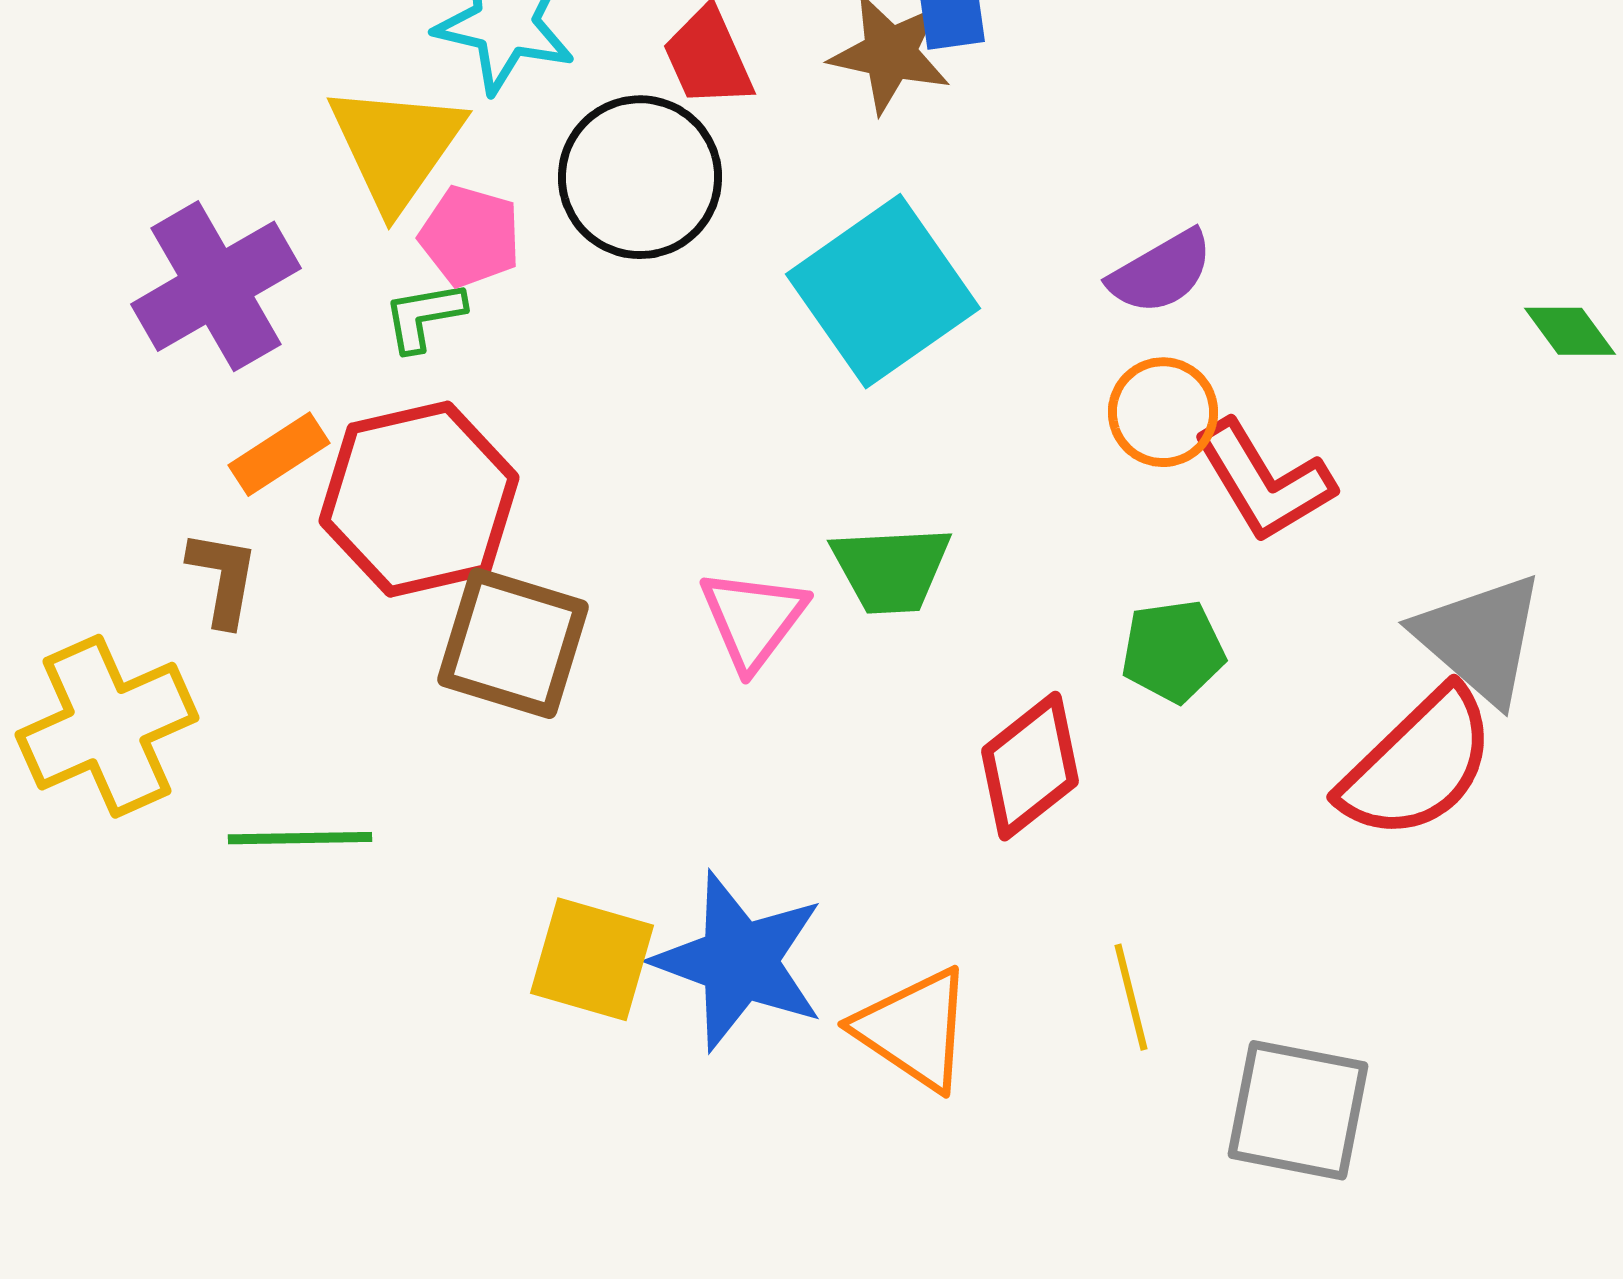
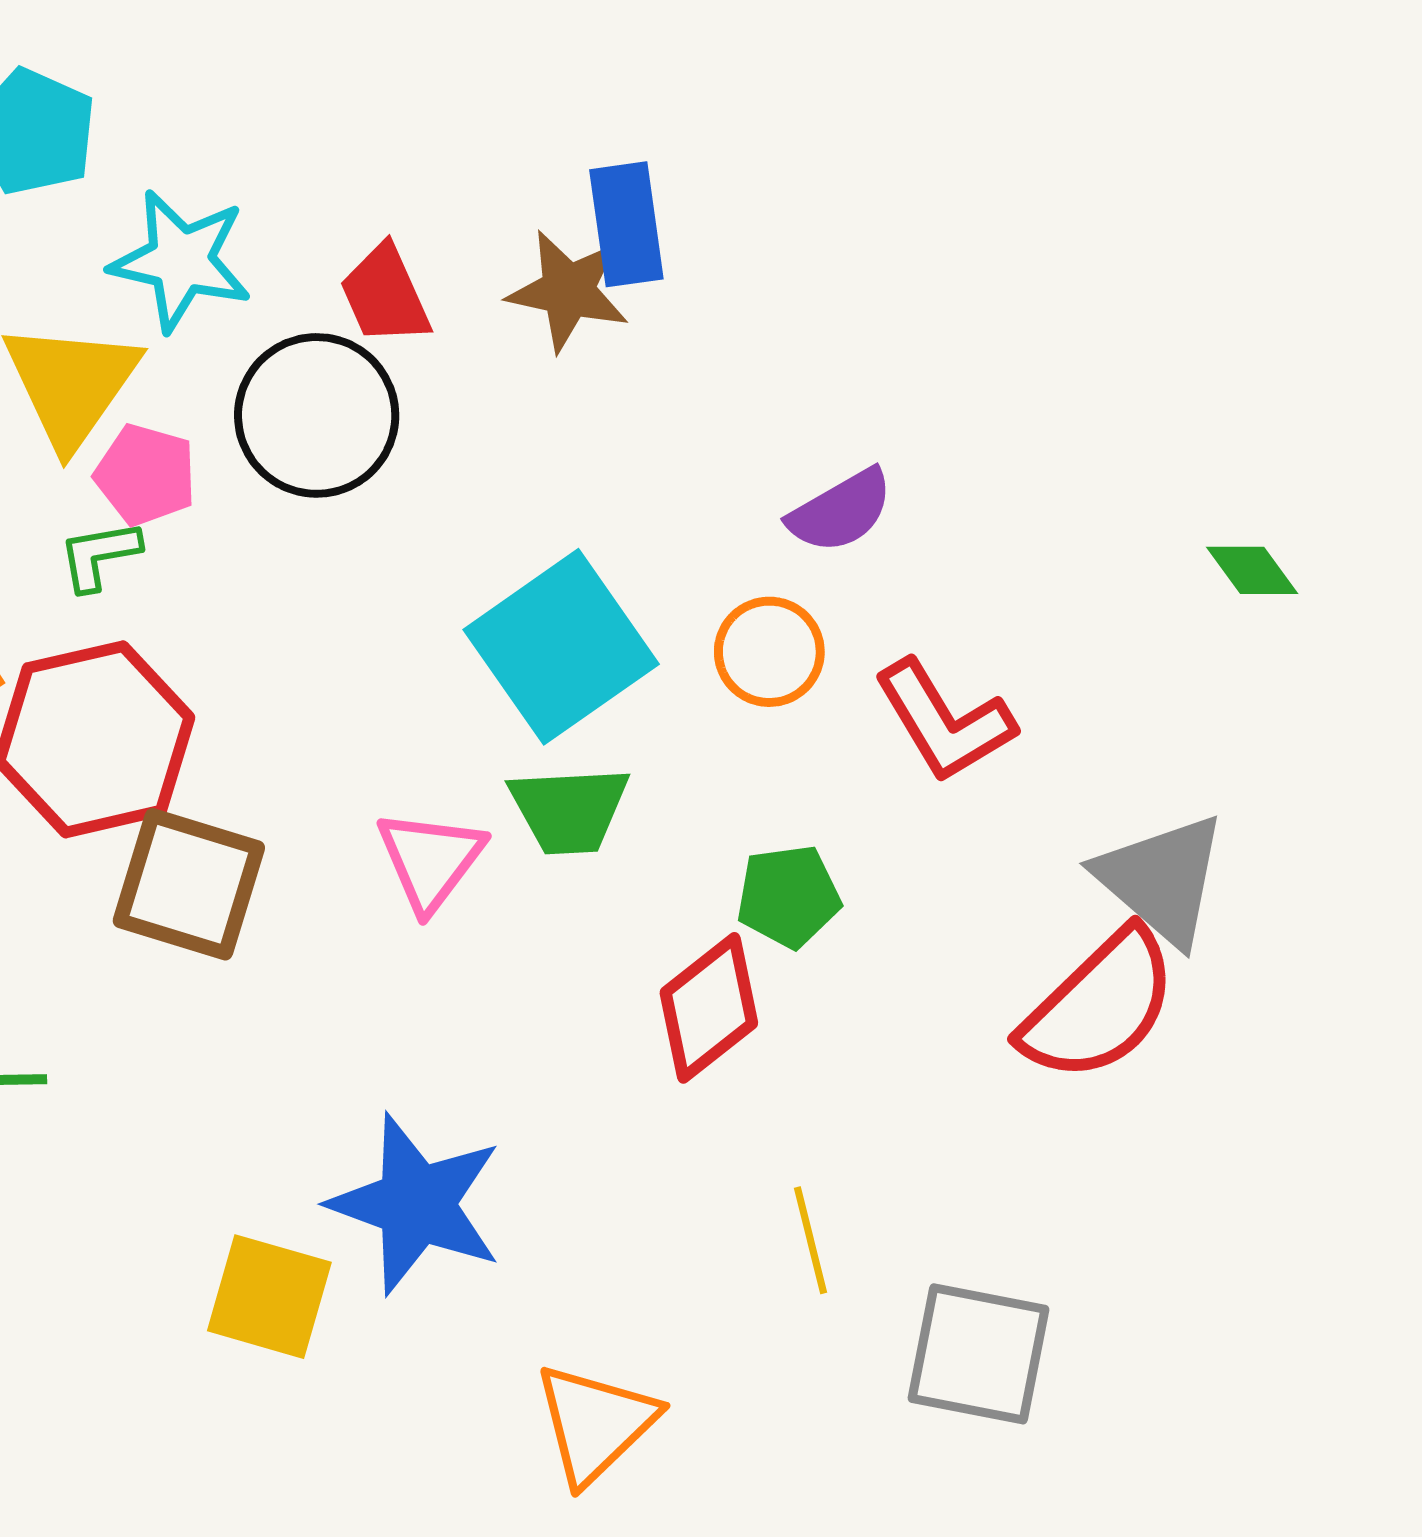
cyan square: (883, 291) -> (561, 647), moved
orange circle: (1163, 412) -> (769, 652), moved
green pentagon: (1173, 651) -> (788, 896), moved
yellow square: (592, 959) -> (269, 1297), moved
orange triangle: (914, 1029) -> (595, 1423), moved, turned 42

